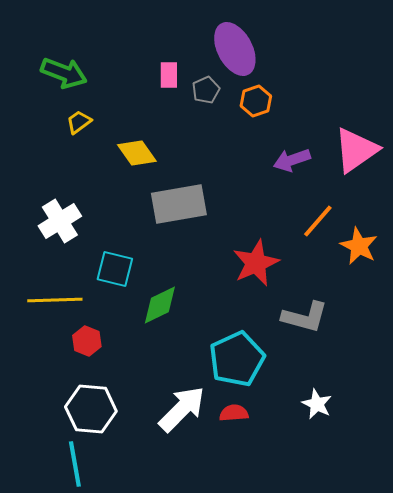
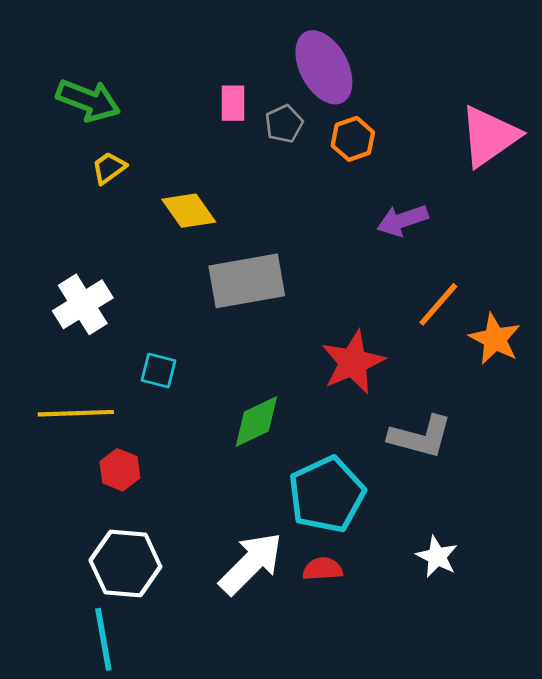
pink triangle: (356, 150) -> (489, 136), moved
cyan square: (115, 269) -> (159, 371), size x0.7
green diamond: (160, 305) -> (256, 422), moved

